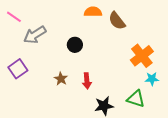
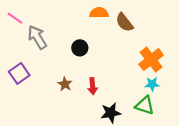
gray arrow: (35, 35) -> (37, 37), turned 90
cyan star: (152, 79) -> (152, 84), moved

